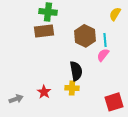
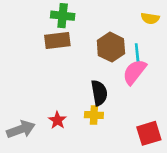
yellow semicircle: (115, 14) -> (150, 18), turned -112
pink semicircle: (103, 55) -> (134, 72), size x1.5
gray arrow: (16, 99) -> (21, 129), size x1.5

